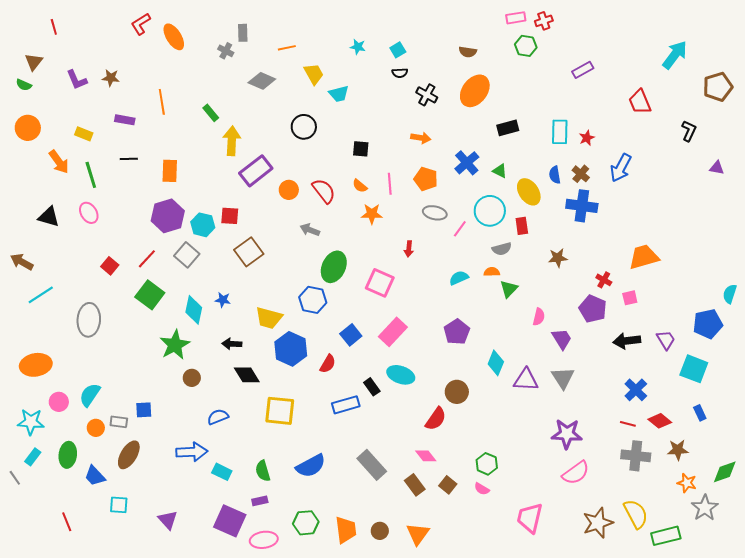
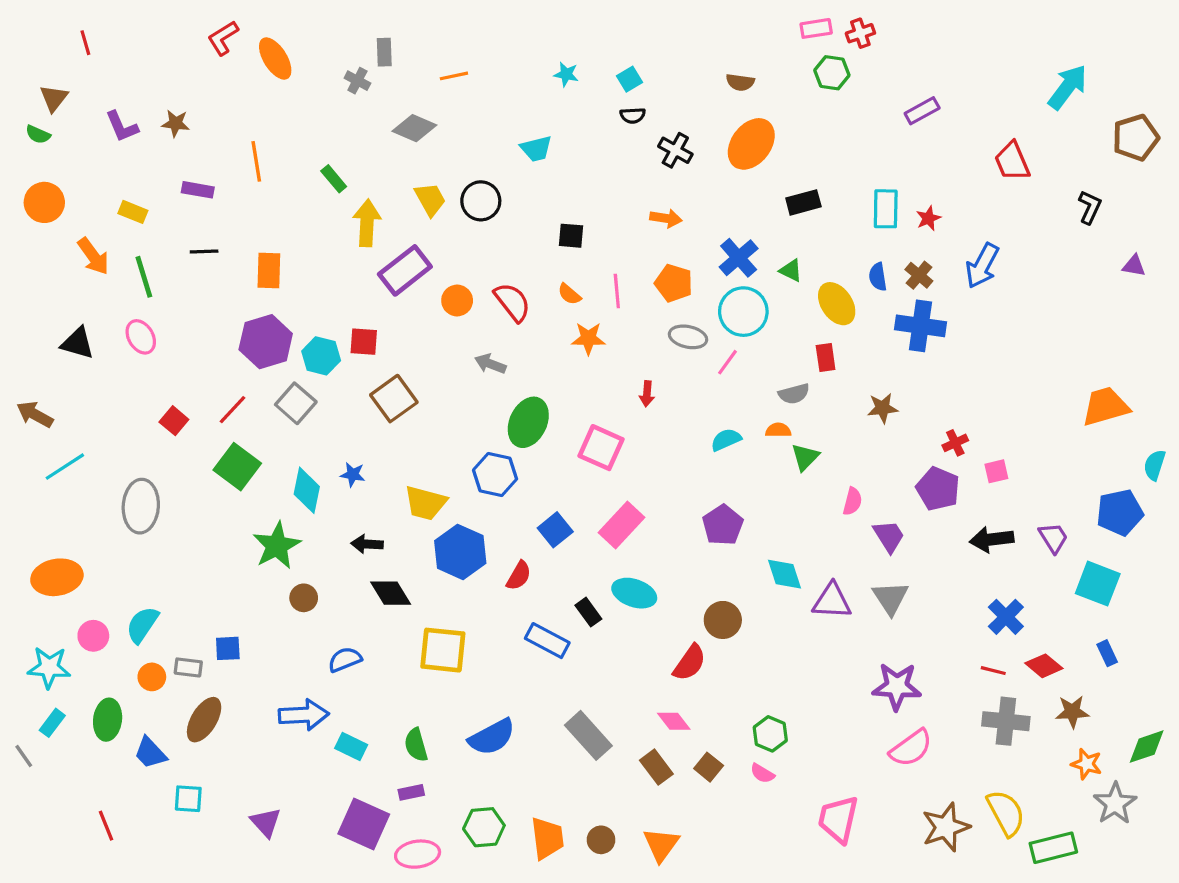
yellow trapezoid: (314, 74) -> (430, 199), moved
cyan circle: (490, 211) -> (743, 312), moved
orange trapezoid: (644, 257) -> (1106, 406), moved
red cross: (604, 280) -> (955, 443), turned 35
cyan diamond: (496, 363) -> (784, 574), turned -40
blue rectangle: (346, 405) -> (547, 641), turned 44

